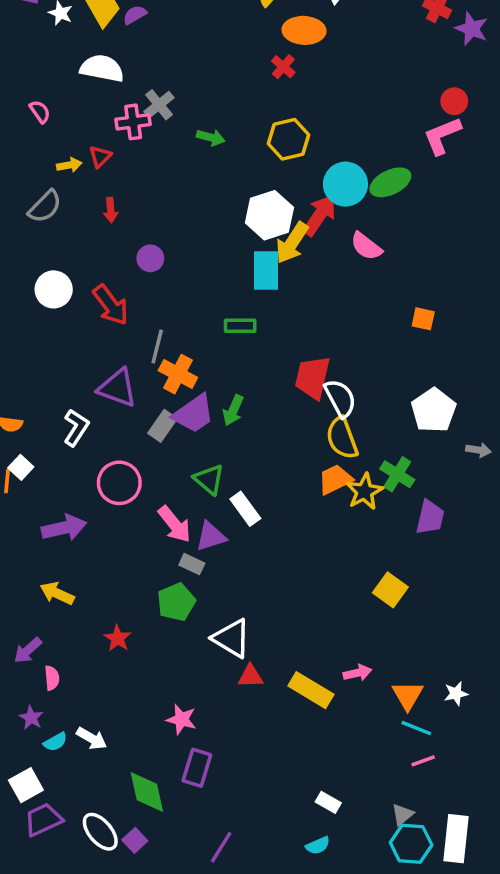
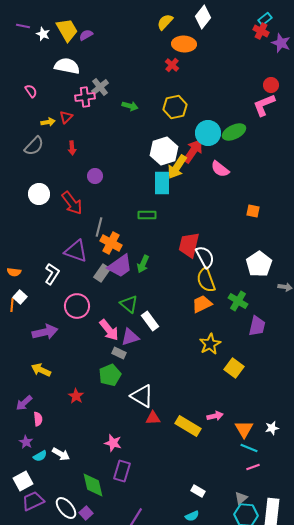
yellow star: (364, 491) -> (210, 344), moved

